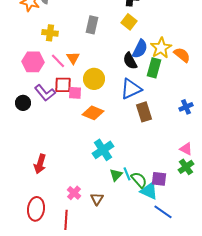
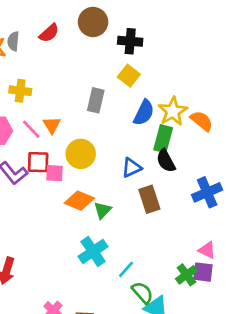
gray rectangle: (92, 25) -> (96, 100), moved
black semicircle: (130, 61) -> (166, 161), moved
blue triangle: (131, 89) -> (132, 168), size x0.7
blue cross: (186, 107) -> (207, 192), size x1.5
green cross: (186, 167) -> (186, 275), moved
cyan line: (127, 174) -> (126, 269), moved, turned 64
green triangle: (116, 175) -> (103, 210), moved
purple square: (159, 179) -> (203, 272), moved

